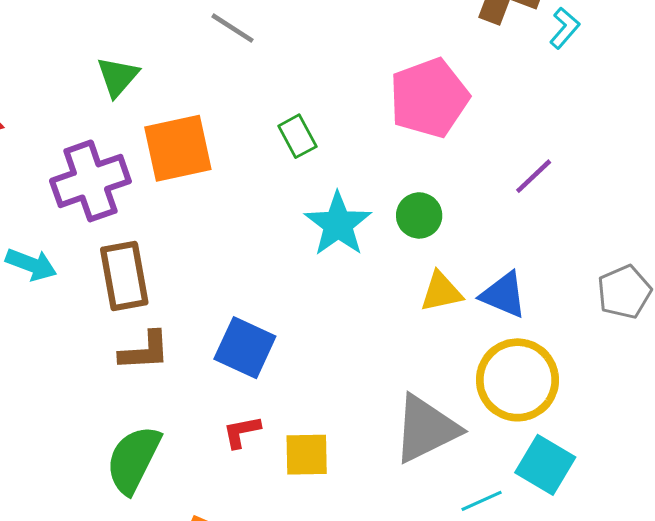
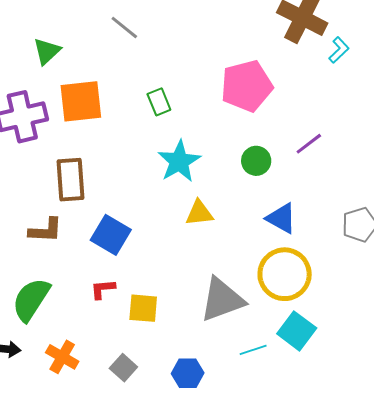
green circle: (419, 215) -> (256, 161), moved
brown rectangle: (124, 276) -> (71, 180), moved
yellow triangle: (441, 292) -> (199, 213), moved

